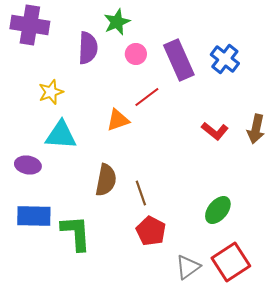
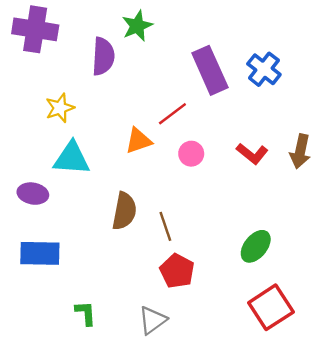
pink circle: (136, 54) -> (191, 154), moved
green L-shape: (76, 233) -> (86, 313), moved, size x0.6
gray triangle: (188, 267) -> (152, 320), moved

